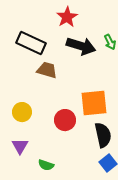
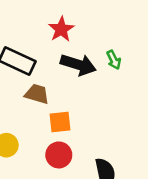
orange square: (94, 103) -> (60, 122), moved, size x0.7

